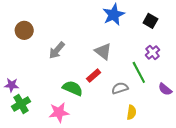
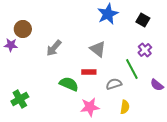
red rectangle: (94, 76) -> (89, 72), turned 40
purple star: (12, 85) -> (11, 45), moved
pink star: (59, 112) -> (90, 107), moved

